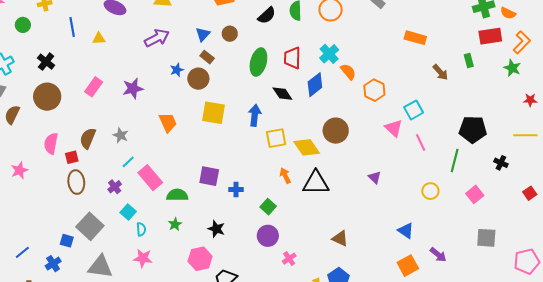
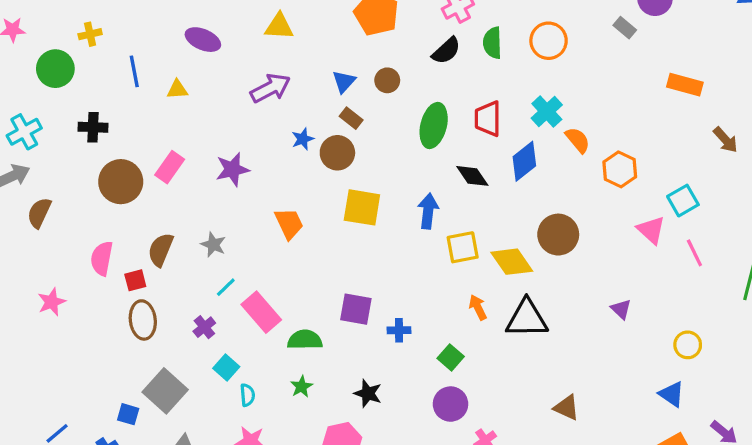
green circle: (23, 25) -> (55, 69), size x1.5
black cross: (46, 62) -> (93, 127), turned -36
brown circle: (47, 97) -> (121, 182), moved
yellow circle: (430, 191) -> (688, 345), moved

